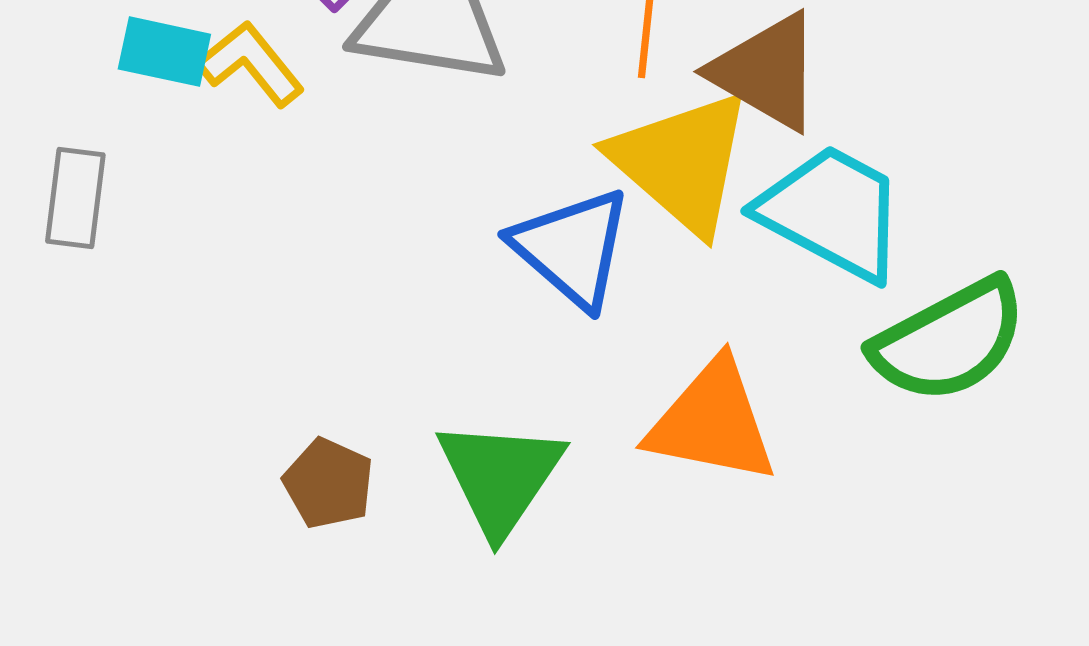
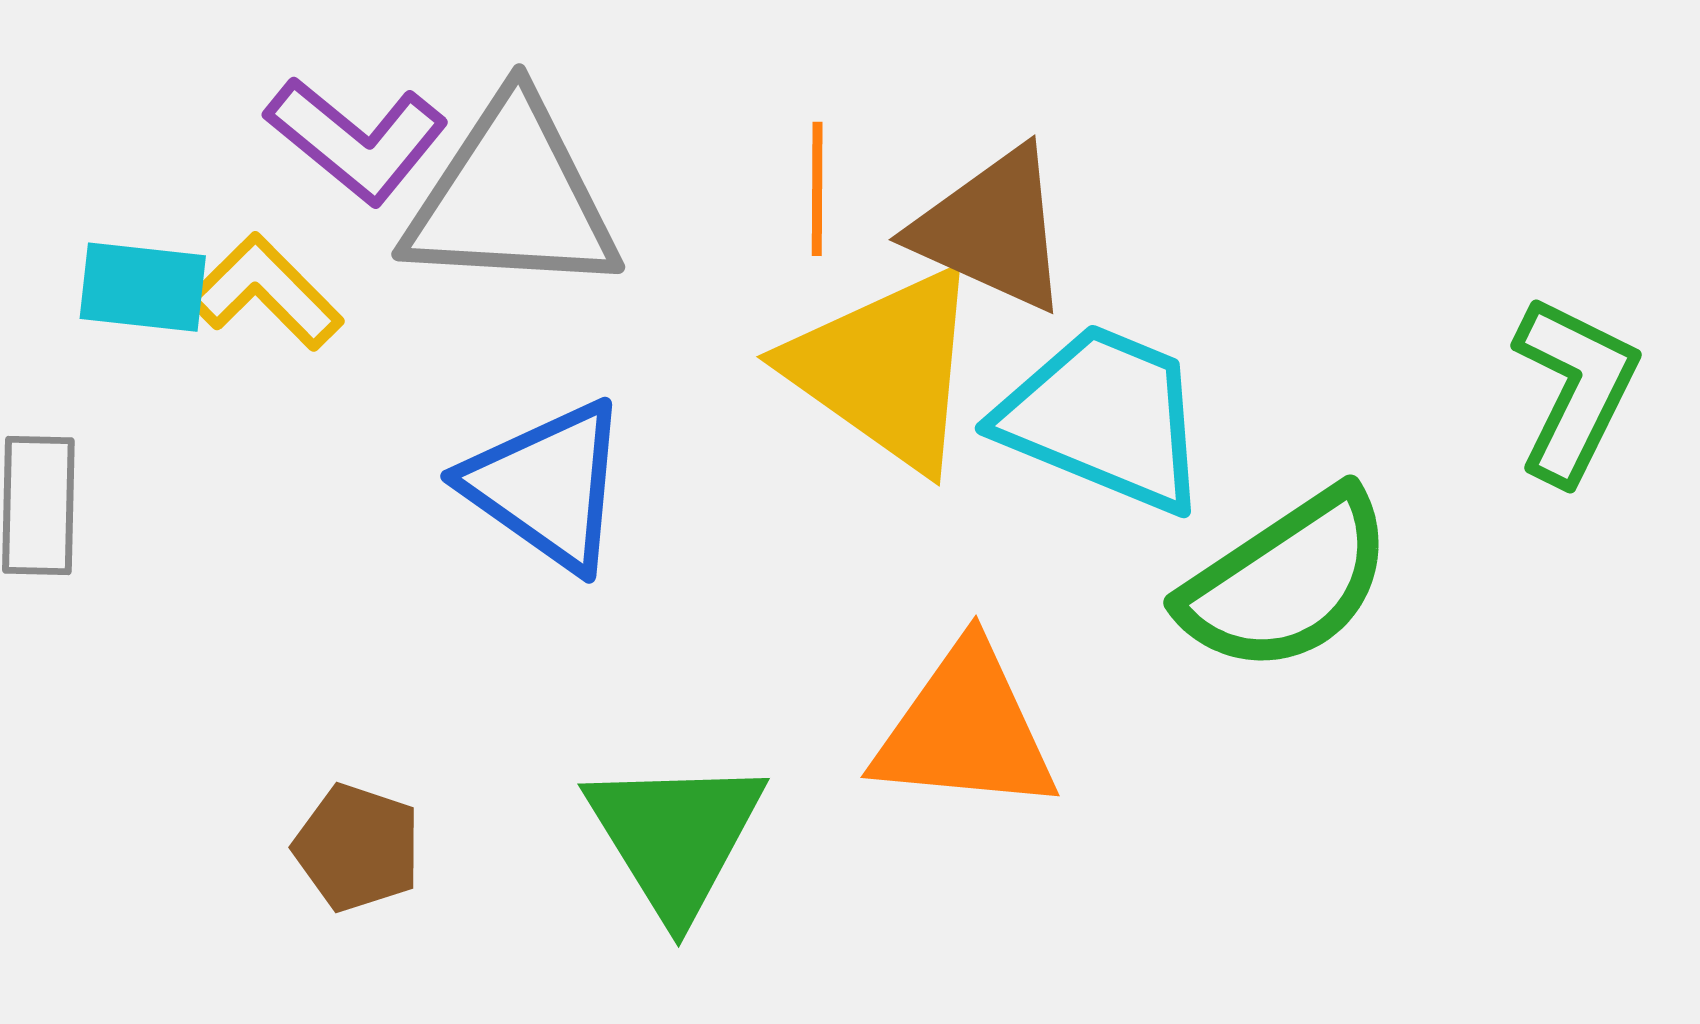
blue triangle: (572, 248) -> (547, 486), moved
brown pentagon: (328, 483) -> (357, 848), moved

